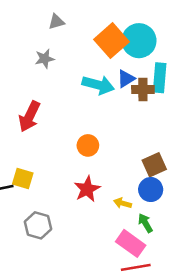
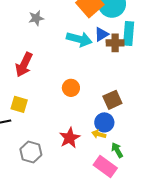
brown square: (154, 165) -> (112, 100), moved
yellow square: (23, 179) -> (19, 104), moved
red star: (87, 189) -> (70, 138), moved
blue circle: (151, 190) -> (104, 122), moved

